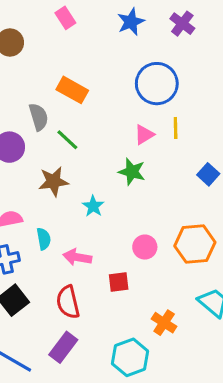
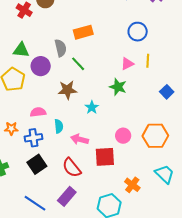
blue circle: (157, 84) -> (138, 32), size x0.7
orange rectangle: (72, 90) -> (83, 32), turned -48
red square: (119, 282) -> (105, 157), size x1.5
red semicircle: (68, 302) -> (72, 168), turned -30

